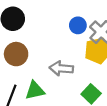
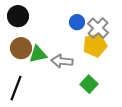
green triangle: (35, 90) -> (38, 54), moved

